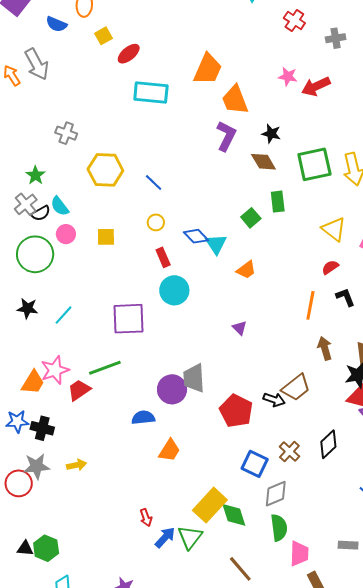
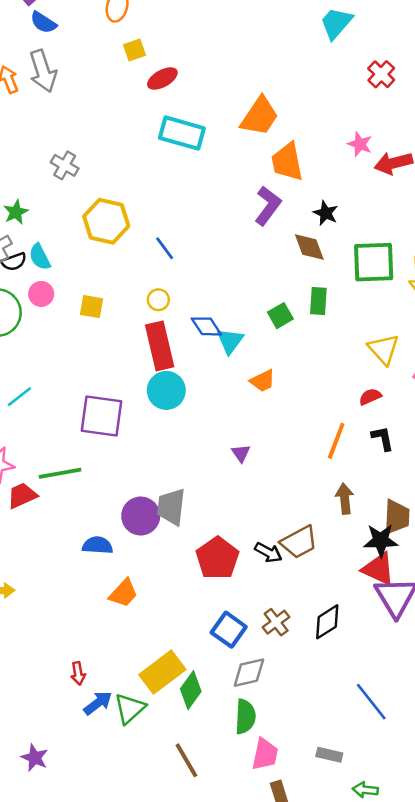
blue semicircle: (56, 24) -> (43, 22), moved
red rectangle: (163, 257) -> (160, 346), size x1.8
green diamond: (234, 515) -> (191, 690), turned 44

